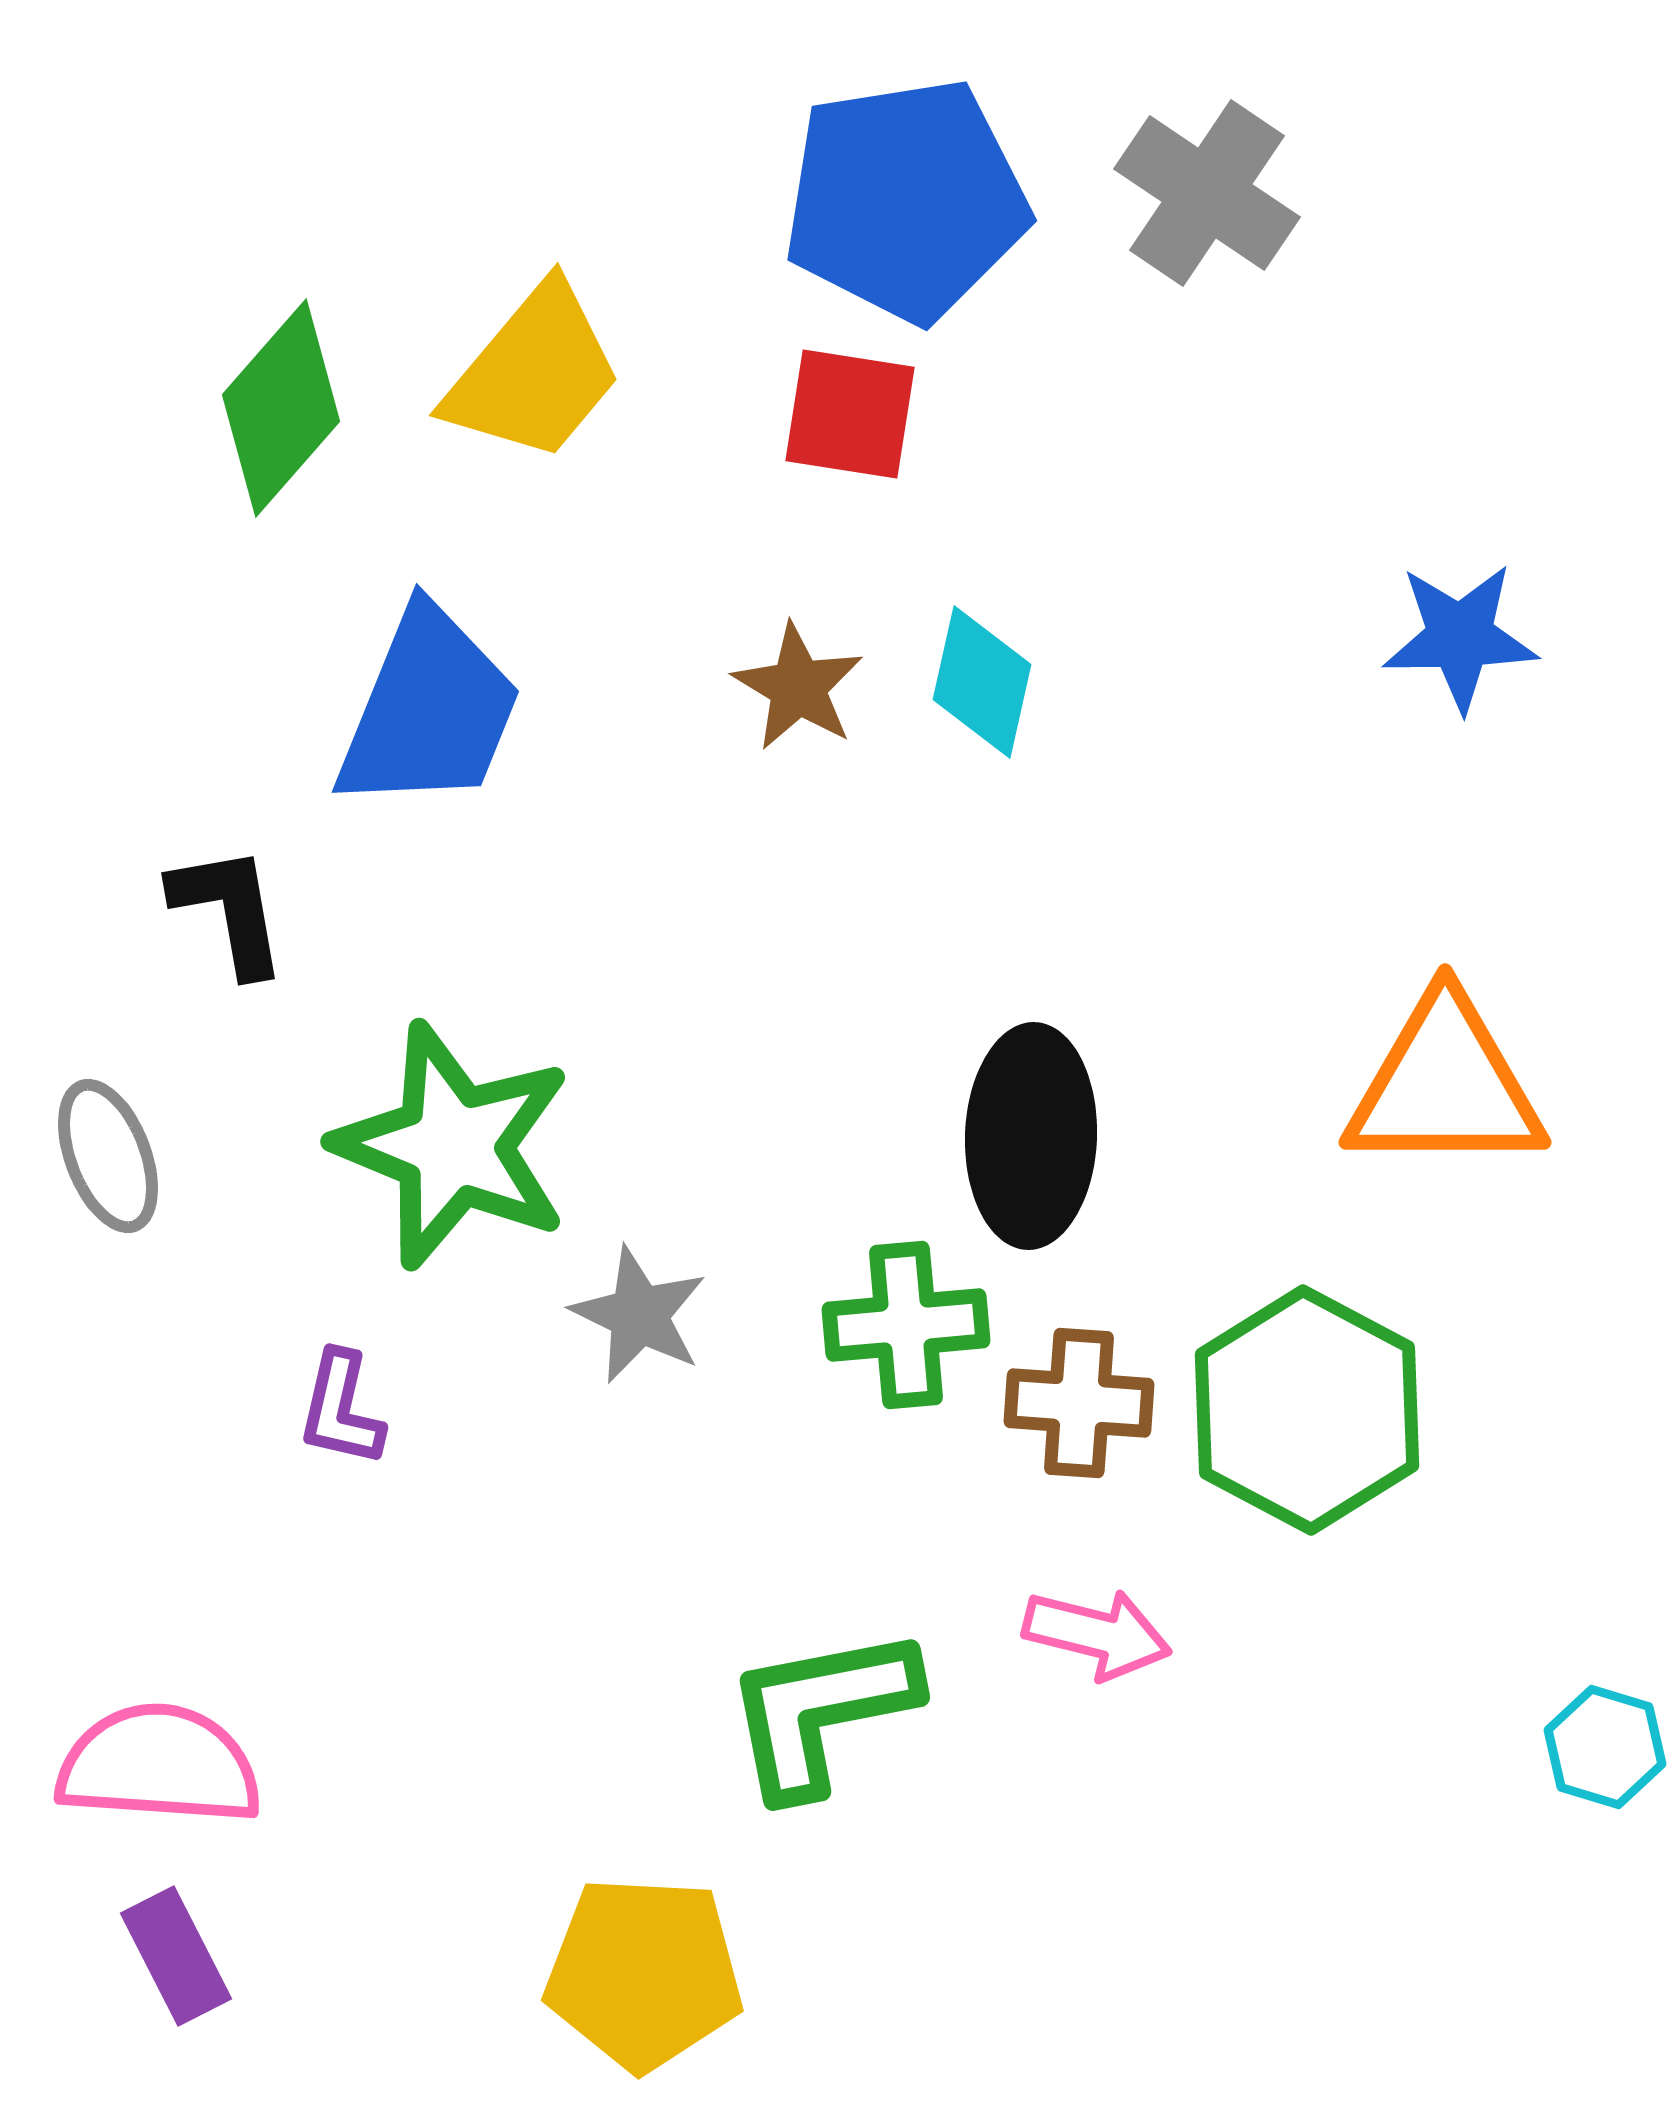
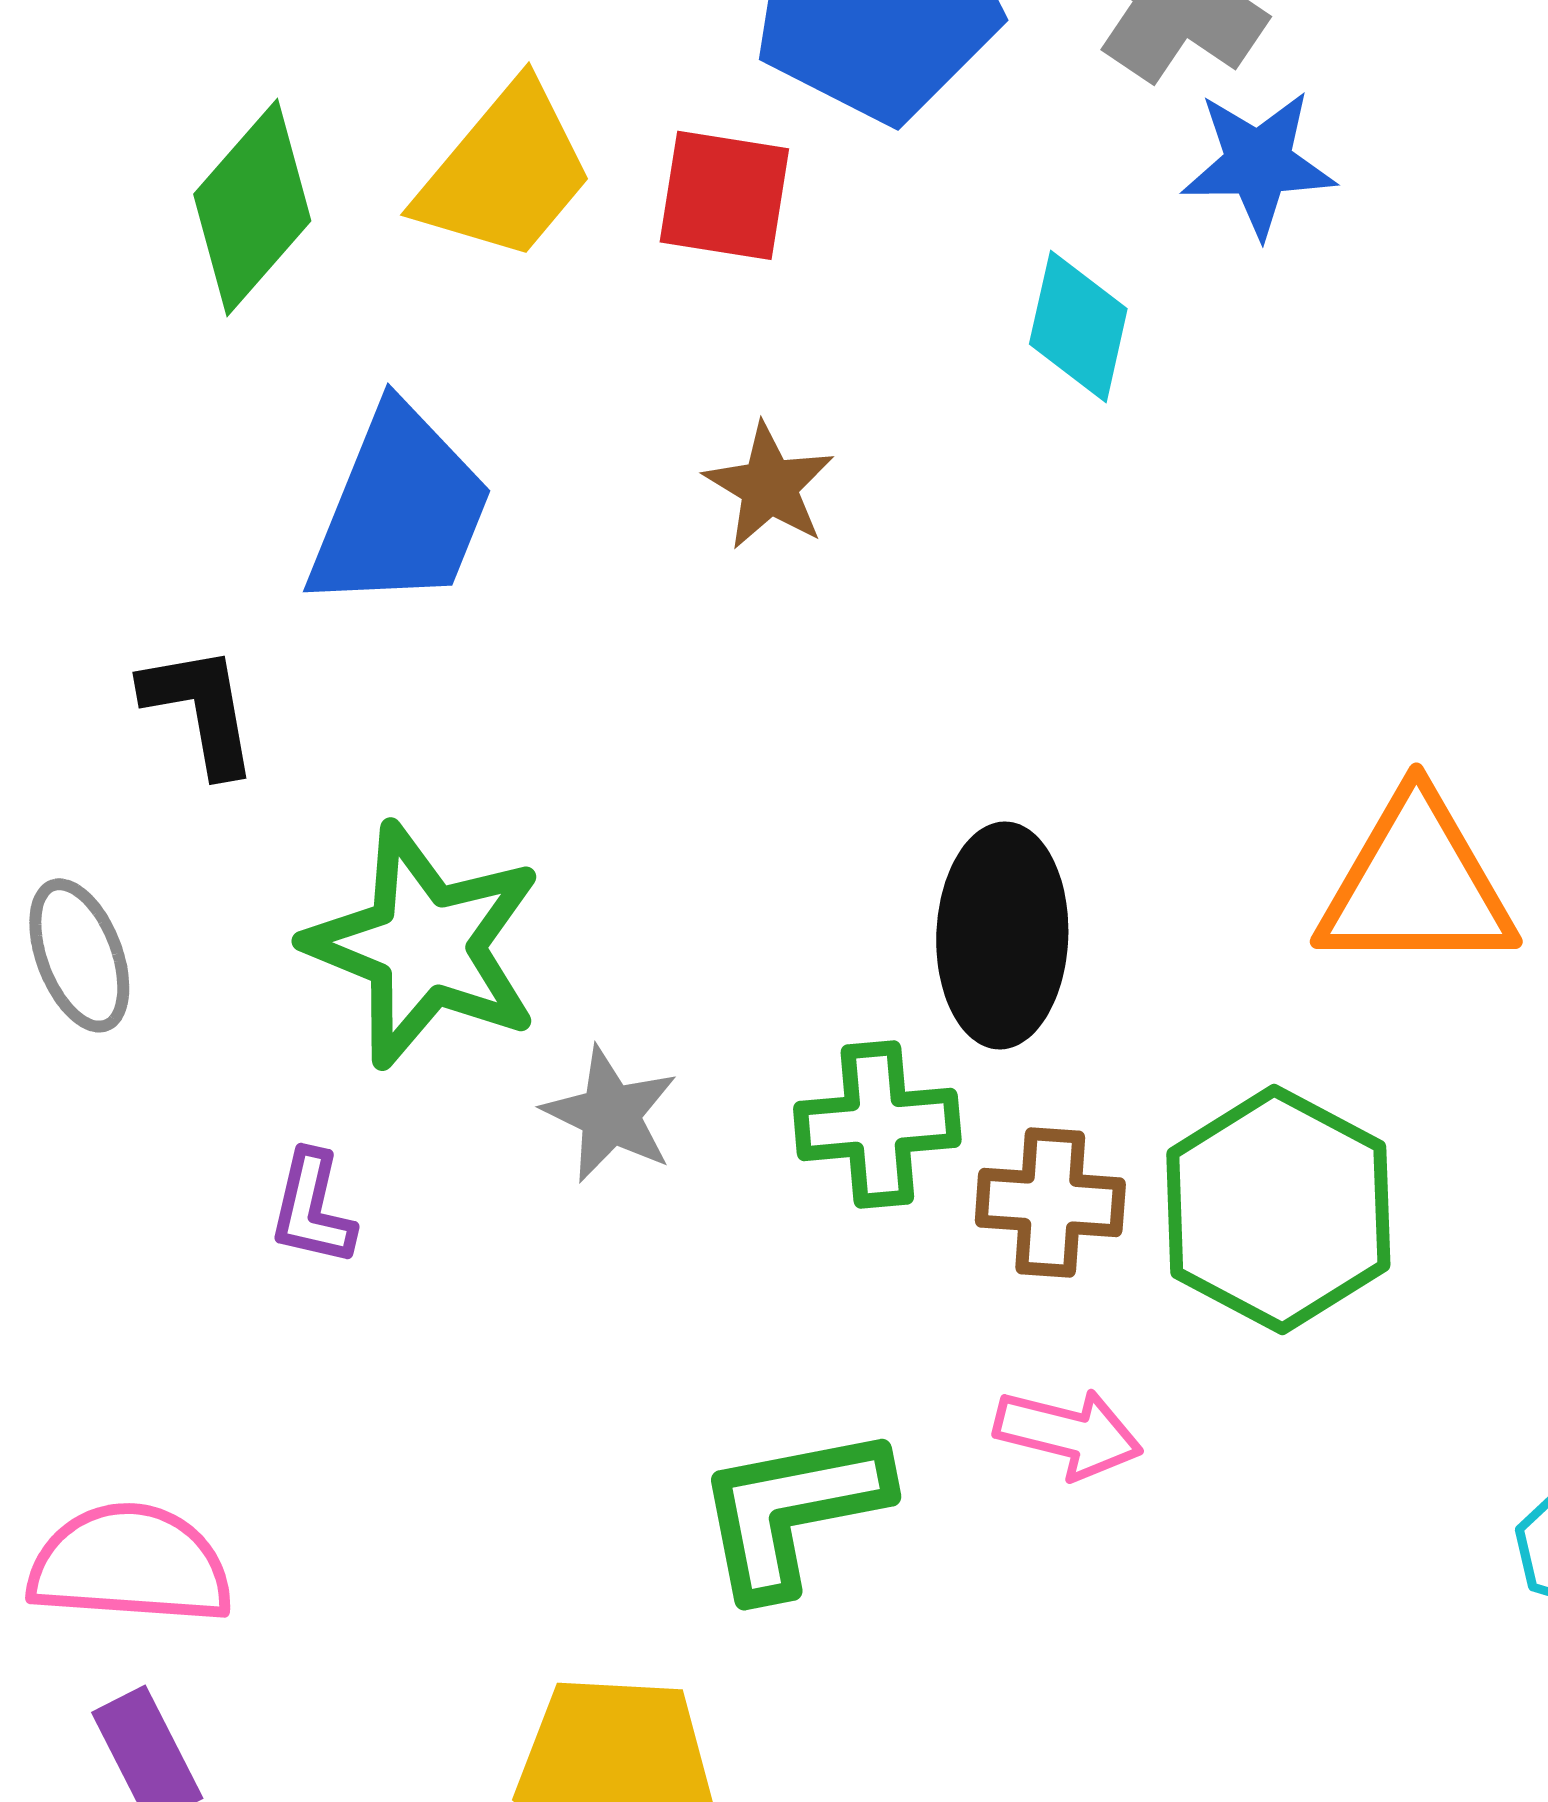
red square: (850, 414) -> (724, 195), moved
blue star: (1460, 637) -> (1258, 163), moved
cyan diamond: (982, 682) -> (1078, 326), moved

